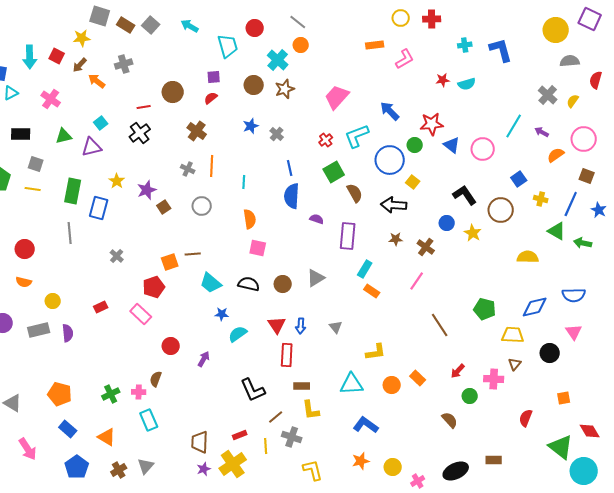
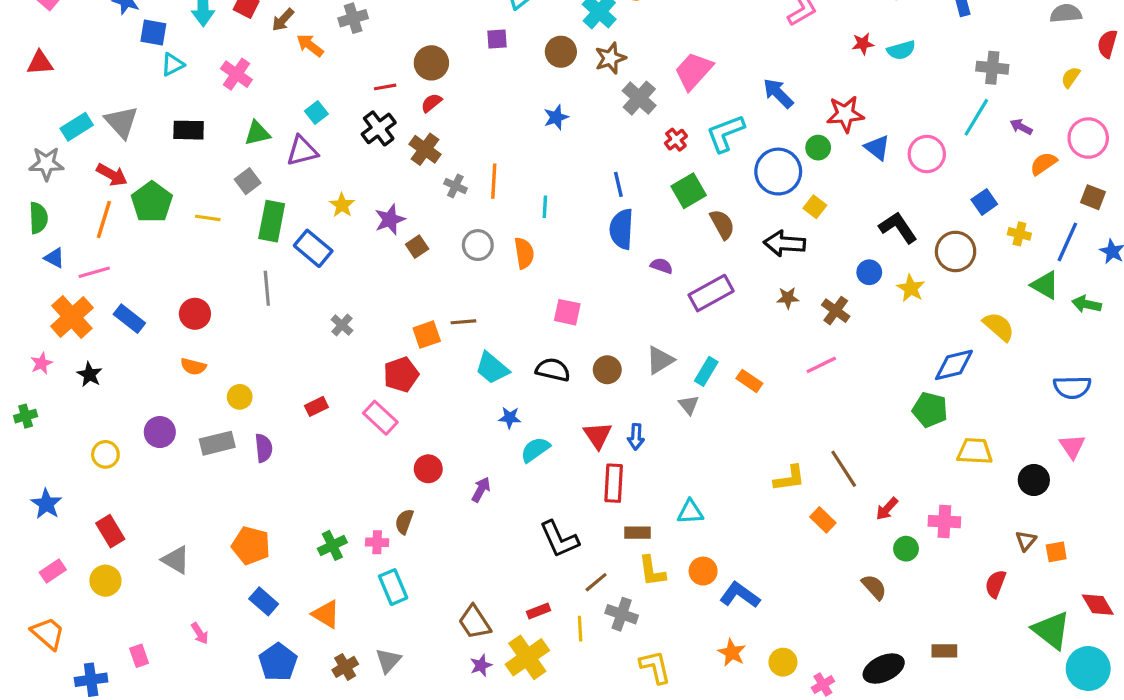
gray cross: (548, 95) -> (992, 68), moved, turned -36
red semicircle: (211, 98) -> (431, 103), moved
brown cross: (197, 131) -> (425, 149), moved
gray cross: (277, 134) -> (639, 98), moved, size x1.5
gray square: (36, 164) -> (248, 181), moved, turned 35
blue rectangle: (99, 208) -> (313, 248), turned -65
orange semicircle: (250, 219) -> (524, 253), moved
purple rectangle: (348, 236) -> (711, 293), turned 56
yellow semicircle: (528, 257) -> (999, 327), turned 40
cyan rectangle: (365, 269) -> (706, 371), moved
pink line: (417, 281) -> (821, 365), turned 30
blue diamond: (535, 307) -> (954, 365), moved
brown line: (440, 325) -> (844, 469), moved
gray triangle: (336, 327) -> (689, 405), moved
yellow L-shape: (376, 352) -> (789, 478), moved
brown triangle: (515, 364) -> (1026, 541), moved
cyan triangle: (352, 384) -> (690, 512), moved, size x0.7
orange circle: (392, 385) -> (703, 571), moved
brown trapezoid: (200, 442) -> (475, 622), turned -35
pink arrow: (28, 449) -> (200, 633), size x0.6
orange star: (361, 461) -> (732, 653), turned -30

